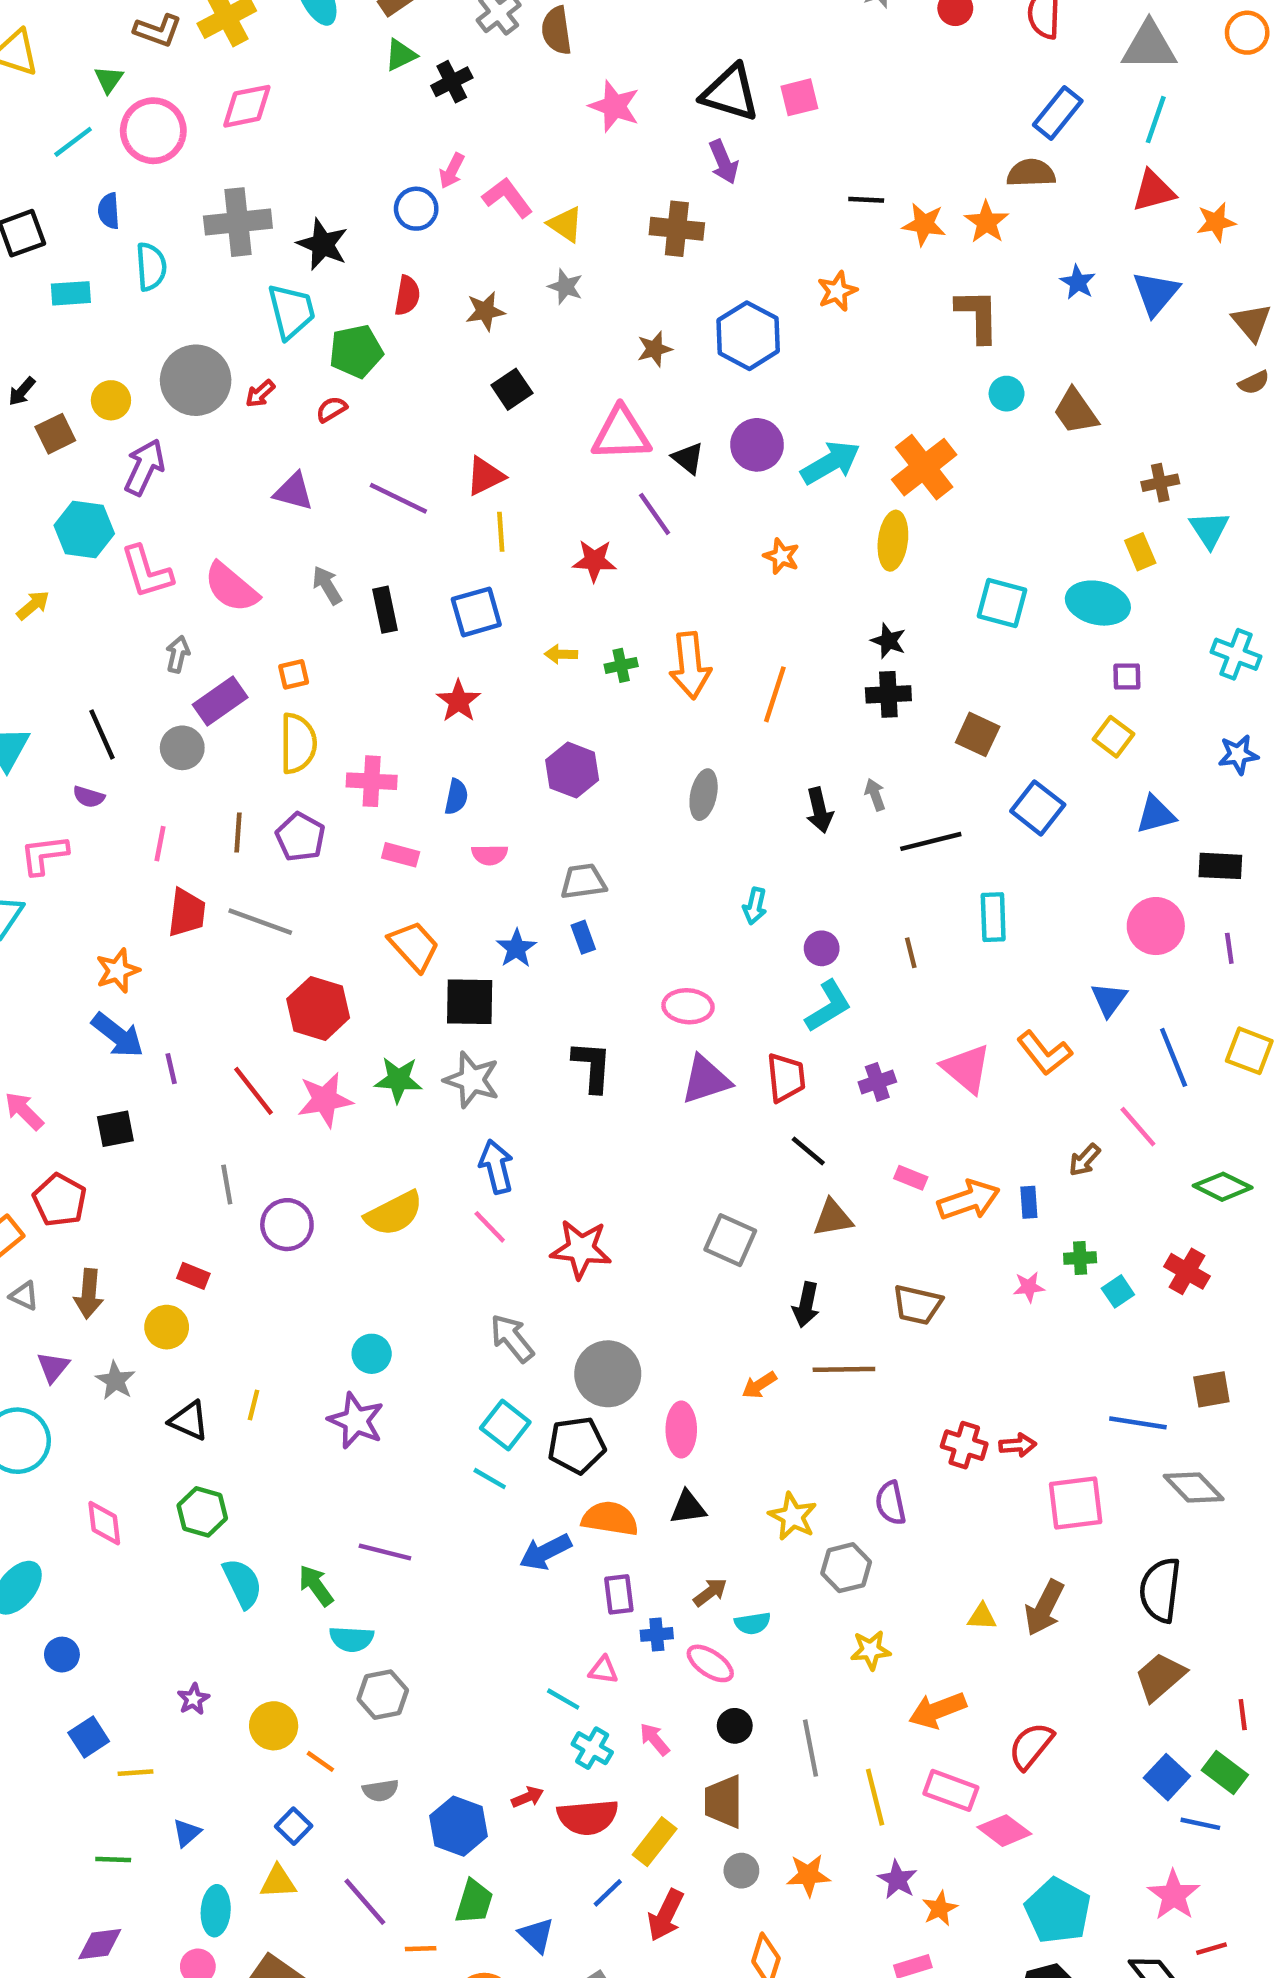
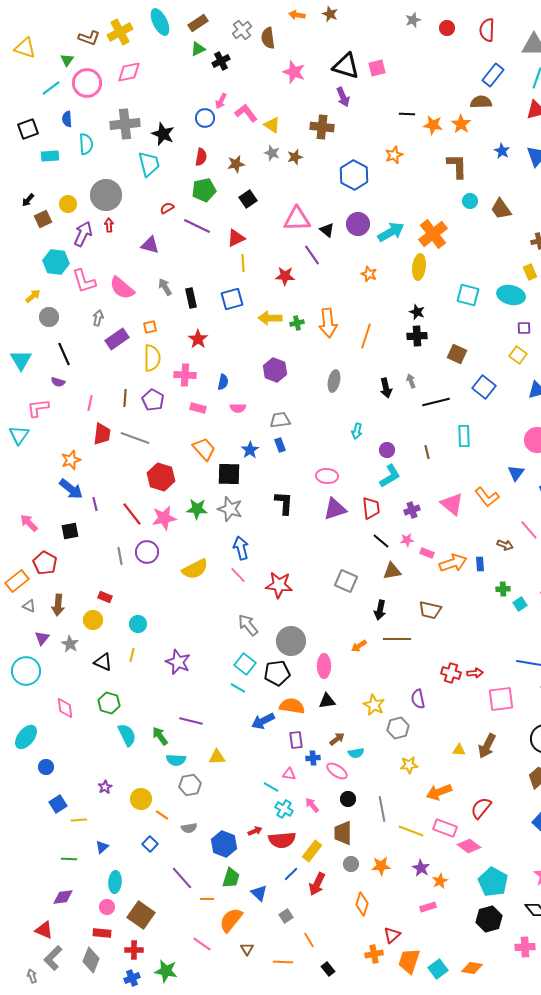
brown star: (655, 349) -> (295, 157), moved
green pentagon: (356, 351) -> (204, 190), moved
red arrow: (260, 394) -> (109, 225), moved, turned 128
purple line: (398, 498) -> (197, 226), moved
yellow arrow: (561, 654) -> (270, 318), size x1.6
red star: (458, 701) -> (198, 339), moved
gray circle: (182, 748) -> (49, 317), moved
brown arrow: (1085, 1160) -> (505, 545), turned -112
purple circle: (287, 1225) -> (147, 552), moved
pink star: (1029, 1287) -> (407, 540), moved
cyan circle: (372, 1354) -> (138, 624), moved
yellow line: (875, 1797) -> (411, 831), turned -55
yellow triangle: (278, 1882) -> (217, 757), moved

